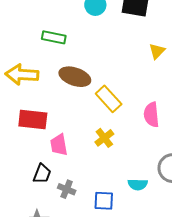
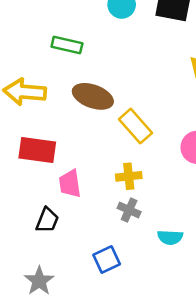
yellow cross: (104, 138) -> (129, 176), turned 30
gray cross: (67, 189) -> (129, 210), moved
blue square: (104, 201) -> (107, 260), moved, turned -30

